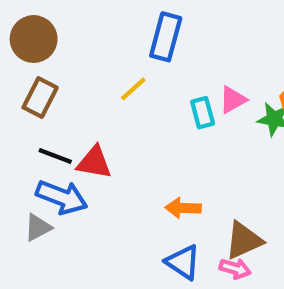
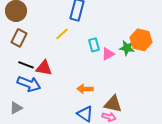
pink triangle: (233, 100) -> (108, 54), moved
gray triangle: (38, 228) -> (16, 108), moved
brown triangle: (244, 241) -> (113, 104), turned 36

